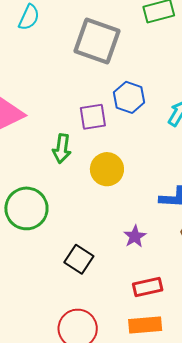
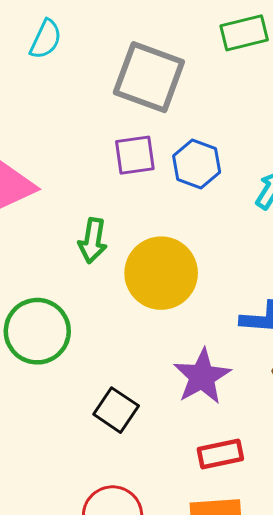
purple square: (93, 117) -> (135, 155), moved
yellow circle: (107, 169) -> (161, 273), size x1.4
purple star: (135, 236) -> (202, 376), size x1.6

